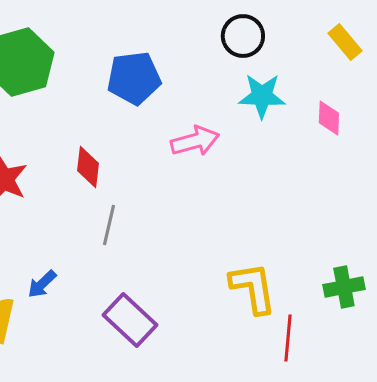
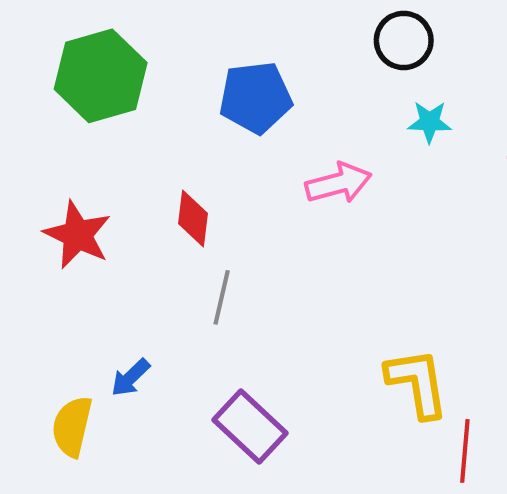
cyan star: (262, 96) -> (430, 122), size x0.7

